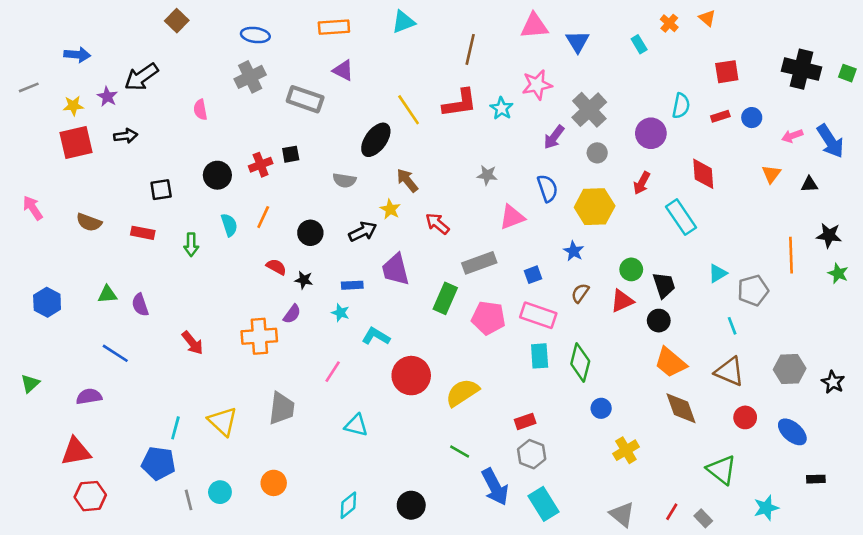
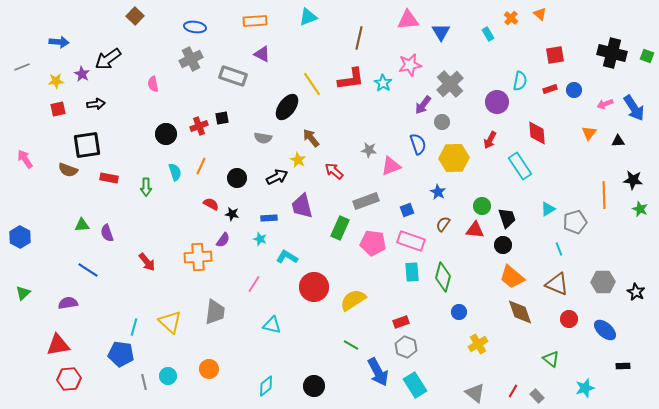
red square: (76, 142) -> (58, 109), size x0.6
gray circle: (597, 153) -> (442, 122), moved
gray star: (487, 175) -> (369, 150), moved
black square: (161, 190) -> (87, 145), moved, size x1.6
red triangle: (622, 301) -> (475, 230), turned 30
blue hexagon: (47, 302) -> (20, 237), moved
green triangle: (722, 470) -> (551, 359), size x0.7

